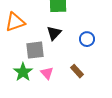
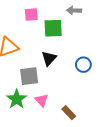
brown rectangle: (77, 71) -> (69, 113), moved

